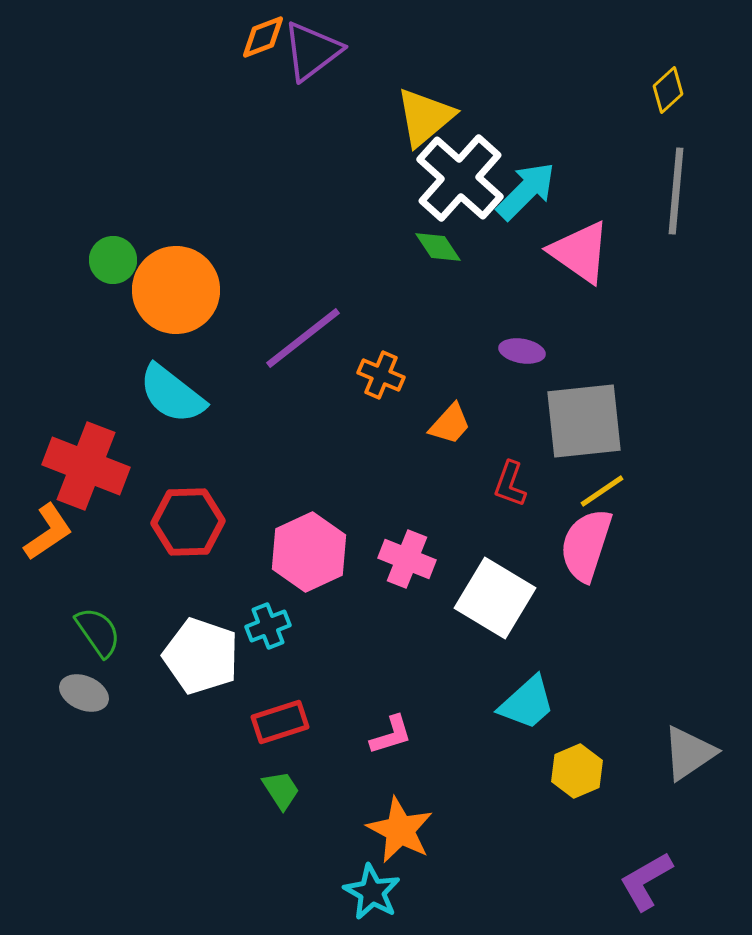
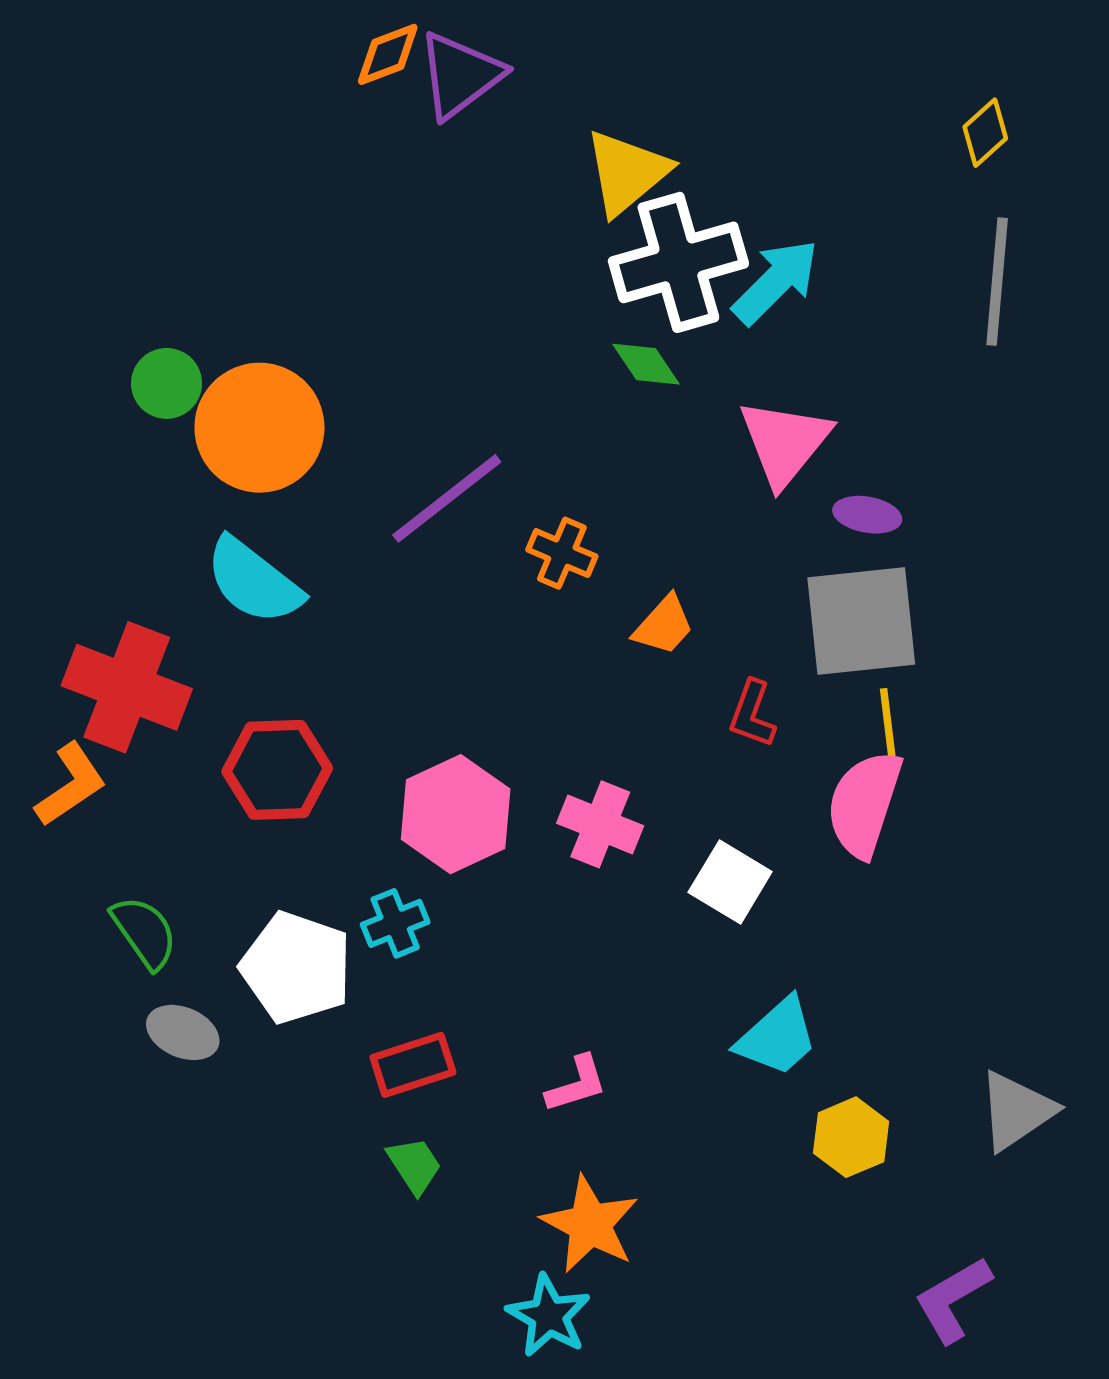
white cross: (460, 178) -> (678, 262), turned 32
pink triangle: (580, 252) -> (785, 442), moved, turned 34
purple ellipse: (522, 351) -> (867, 515), moved
yellow line: (602, 491) -> (888, 724), turned -63
white square: (495, 598) -> (730, 882), size x0.7
gray ellipse: (84, 693) -> (183, 1032), moved

